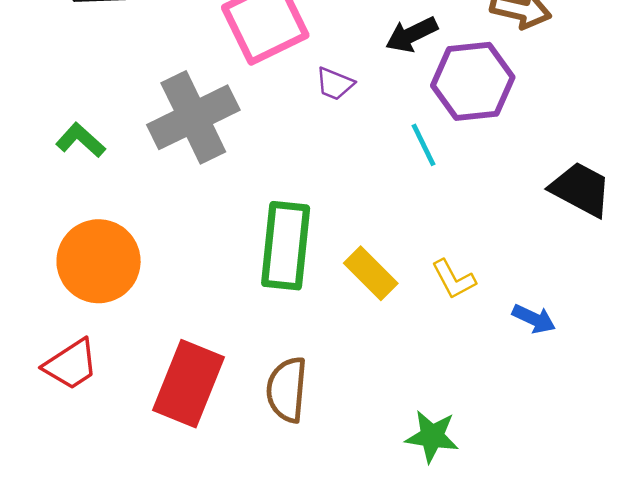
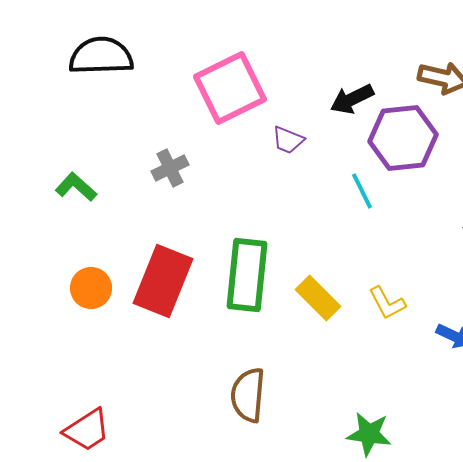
gray cross: (193, 117) -> (170, 168), size x0.5
orange circle: (99, 261) -> (91, 288), size x0.6
red trapezoid: (71, 364) -> (87, 430), moved
red rectangle: (188, 384) -> (163, 281), moved

